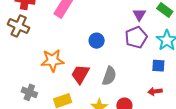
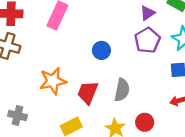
purple triangle: (139, 15) -> (147, 13), turned 32
gray cross: (29, 92) -> (17, 116), moved

